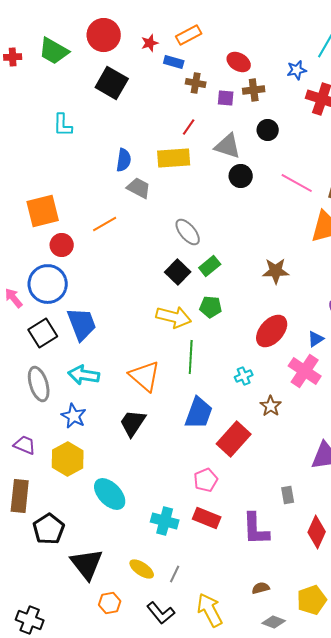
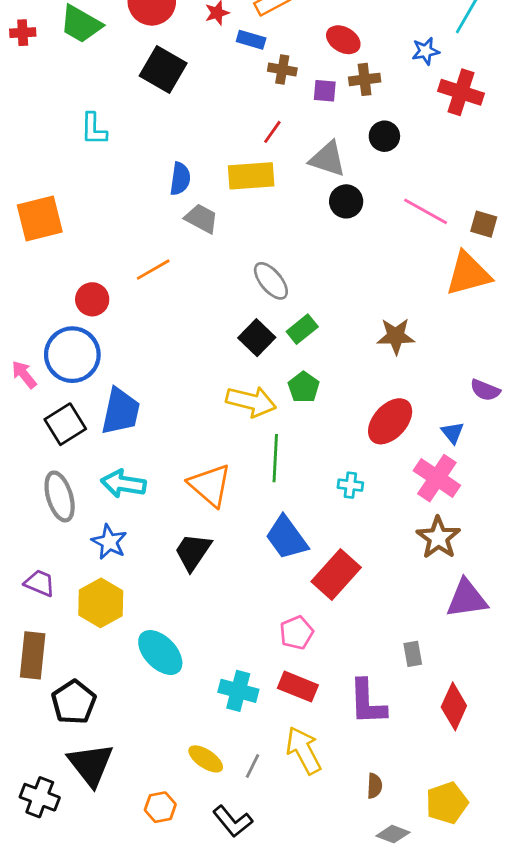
orange square: (43, 211) -> (40, 218), moved
green pentagon: (211, 307) -> (304, 387), turned 30
blue trapezoid: (82, 324) -> (121, 411), turned 33
blue triangle: (316, 339) -> (453, 433), turned -36
cyan cross: (244, 376) -> (350, 485), turned 30
brown star: (271, 406) -> (438, 538), moved, size x1.4
blue trapezoid: (199, 413) -> (287, 538), turned 124
black triangle: (87, 564) -> (91, 765), moved
brown semicircle: (261, 588) -> (374, 786), turned 108
yellow arrow: (210, 610) -> (304, 750), moved
black cross: (30, 620) -> (40, 797), moved

